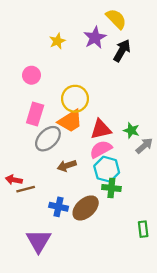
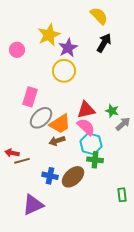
purple star: (95, 38) -> (68, 48), moved
yellow star: (57, 41) -> (49, 35), size x1.6
pink circle: (32, 75) -> (17, 50), moved
yellow circle: (75, 99) -> (64, 71), moved
orange trapezoid: (70, 121) -> (60, 124), moved
pink semicircle: (101, 149) -> (86, 127), turned 72
purple triangle: (39, 241) -> (33, 205), turned 35

